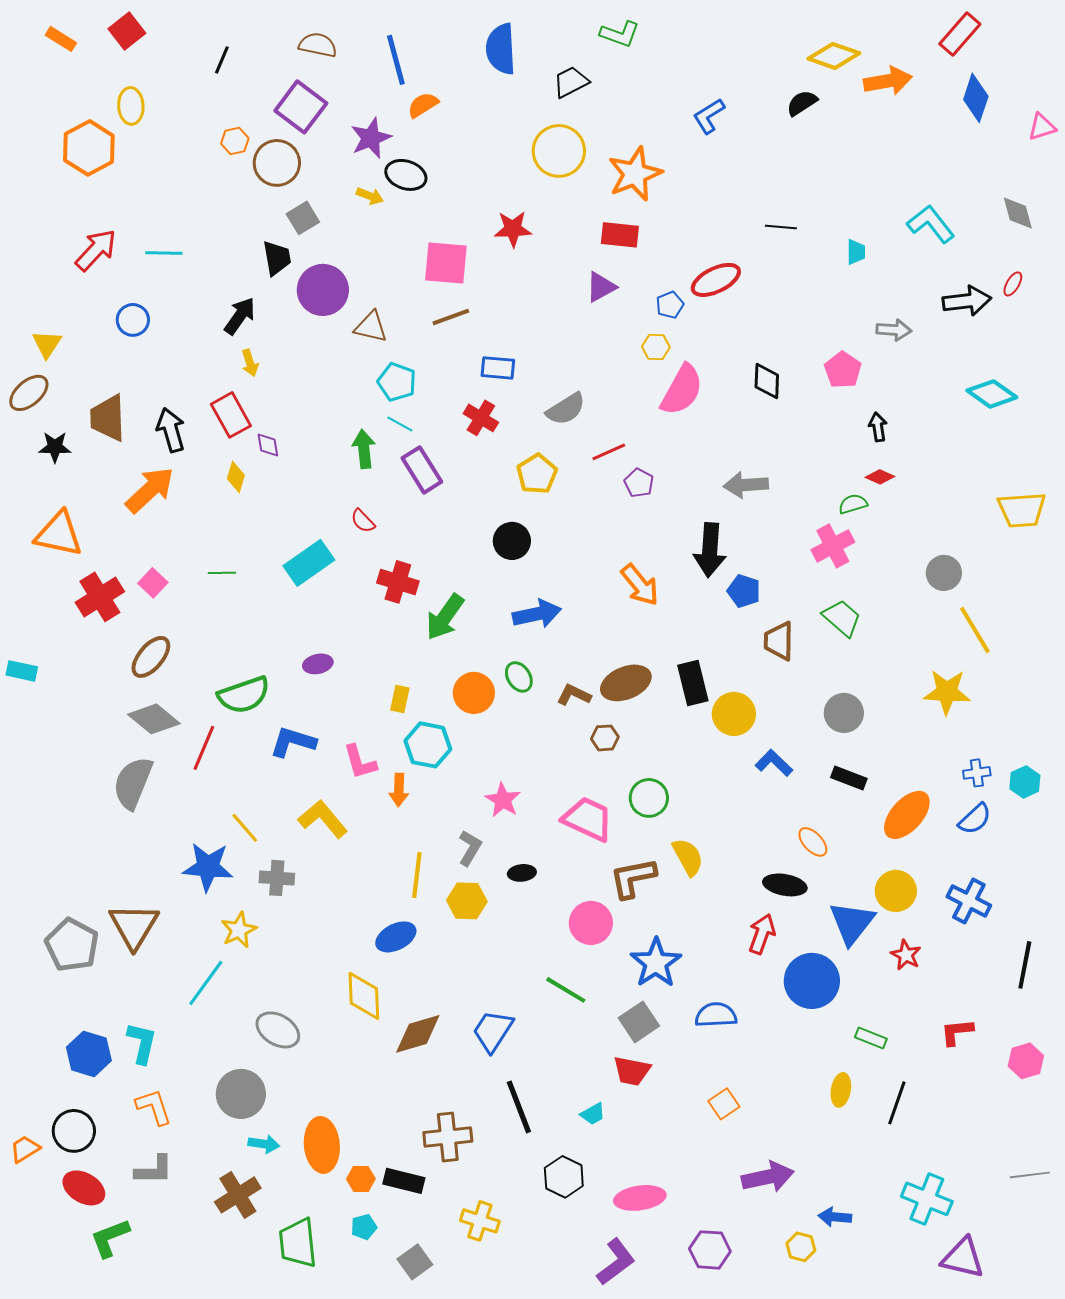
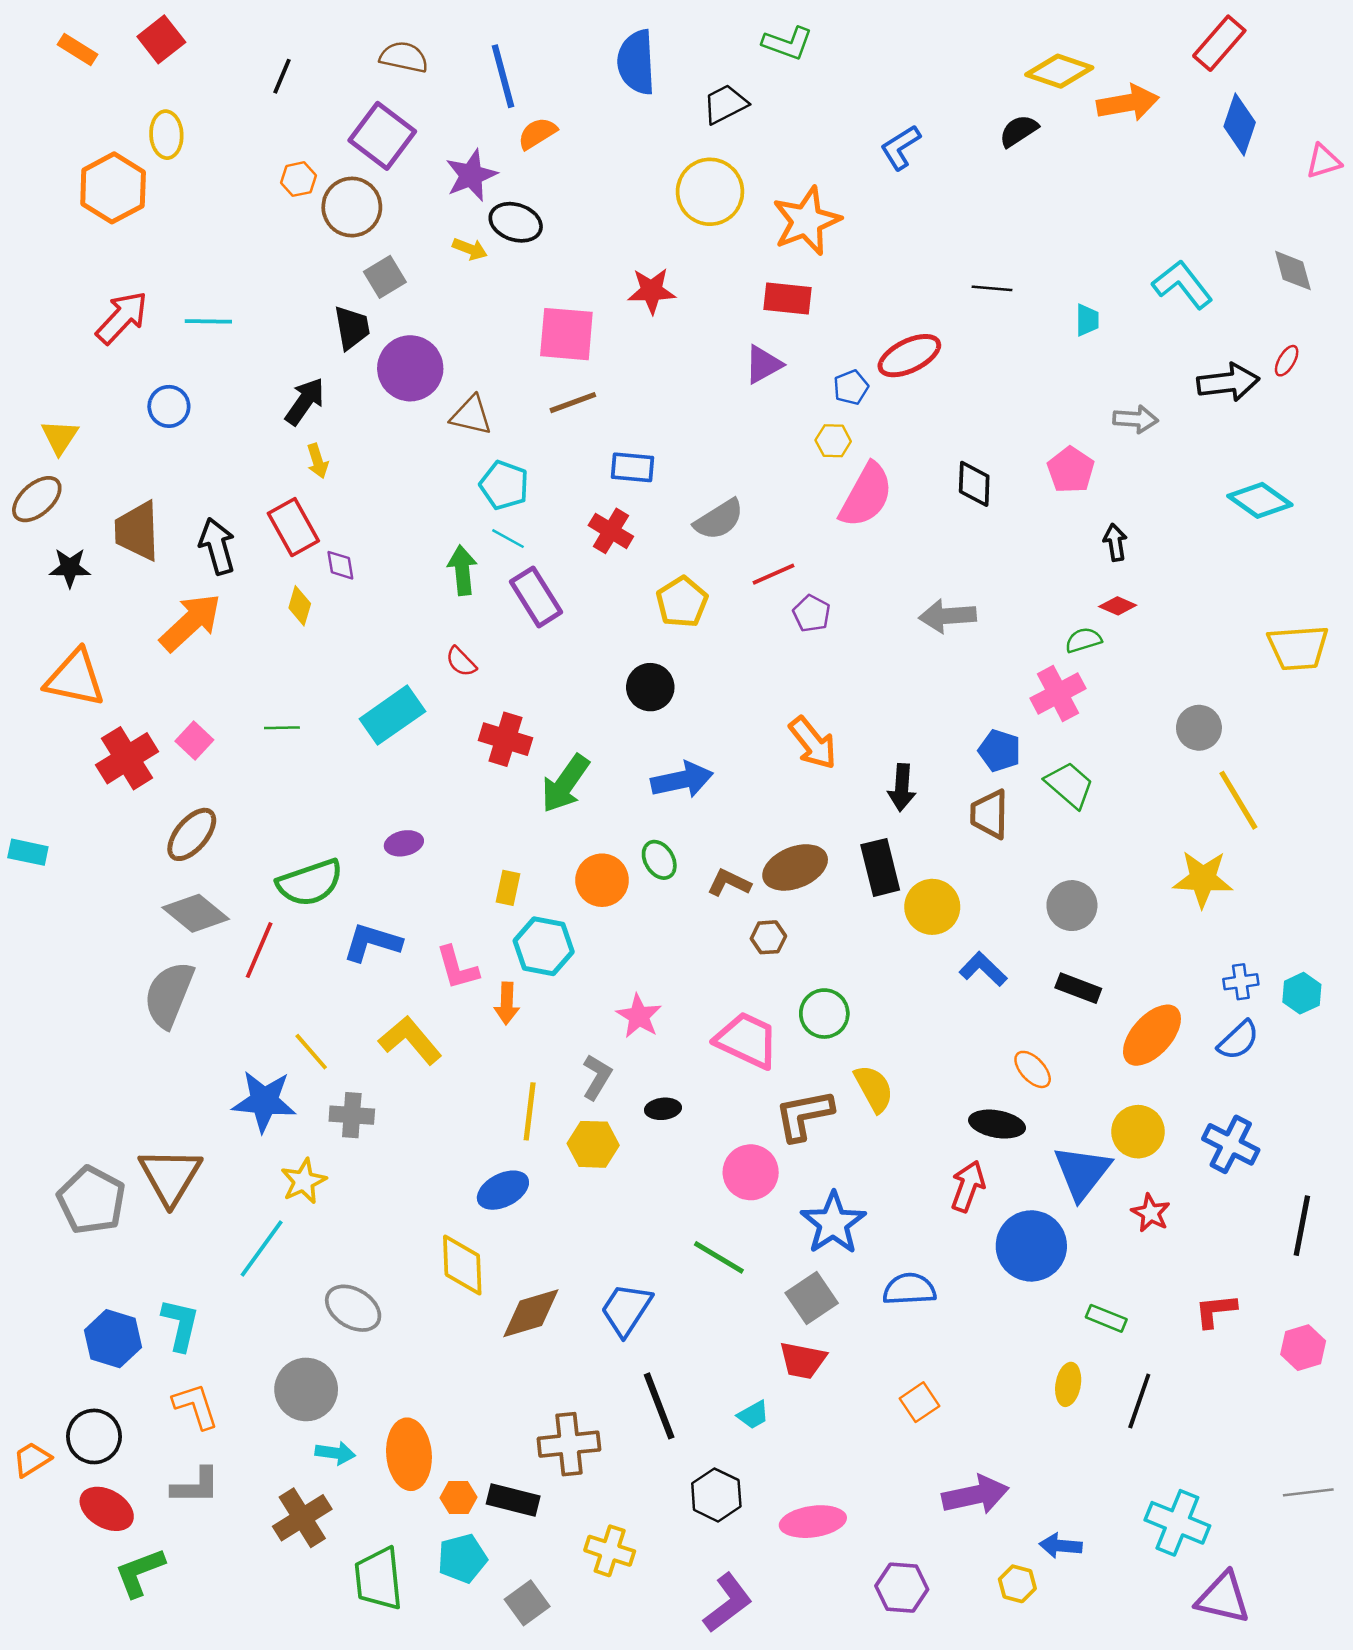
black arrow: (710, 550) -> (902, 787), moved, size x0.7
blue pentagon: (744, 591) -> (1000, 751), moved
cyan pentagon: (364, 1227) -> (462, 1558), size x1.5
purple L-shape: (616, 1262) -> (728, 1603), moved

